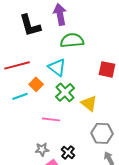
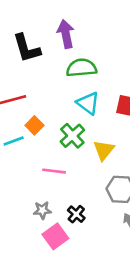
cyan triangle: (57, 67) -> (88, 103), moved
yellow triangle: (89, 103) -> (104, 150), turned 30

